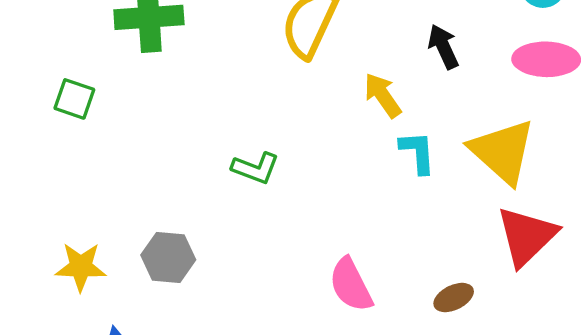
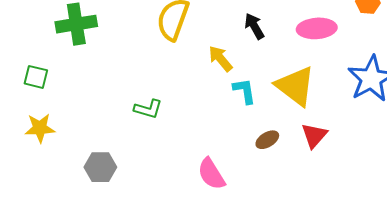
red triangle: (527, 236) -> (314, 135), size x0.7
yellow star: (81, 267) -> (40, 128), moved
brown ellipse: (454, 298) -> (267, 140), moved

